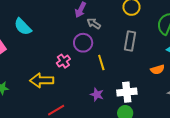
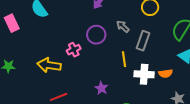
gray arrow: (94, 24) -> (123, 26), moved
yellow line: (101, 62) -> (124, 59), moved
white cross: (127, 92) -> (144, 74), moved

